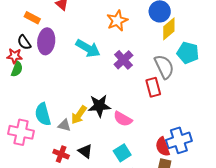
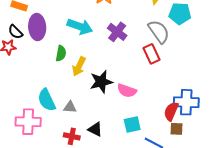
green semicircle: (17, 69) -> (61, 53), moved
yellow arrow: (79, 115) -> (79, 66), moved
blue cross: (179, 140) -> (186, 102), turned 30
red semicircle: (163, 147) -> (171, 111), turned 54
cyan square: (122, 153) -> (132, 125), turned 30

